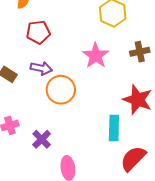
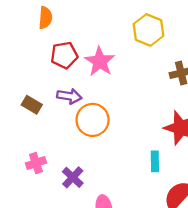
pink star: (96, 56) -> (100, 61), moved
cyan rectangle: (114, 128) -> (155, 161), size x0.7

